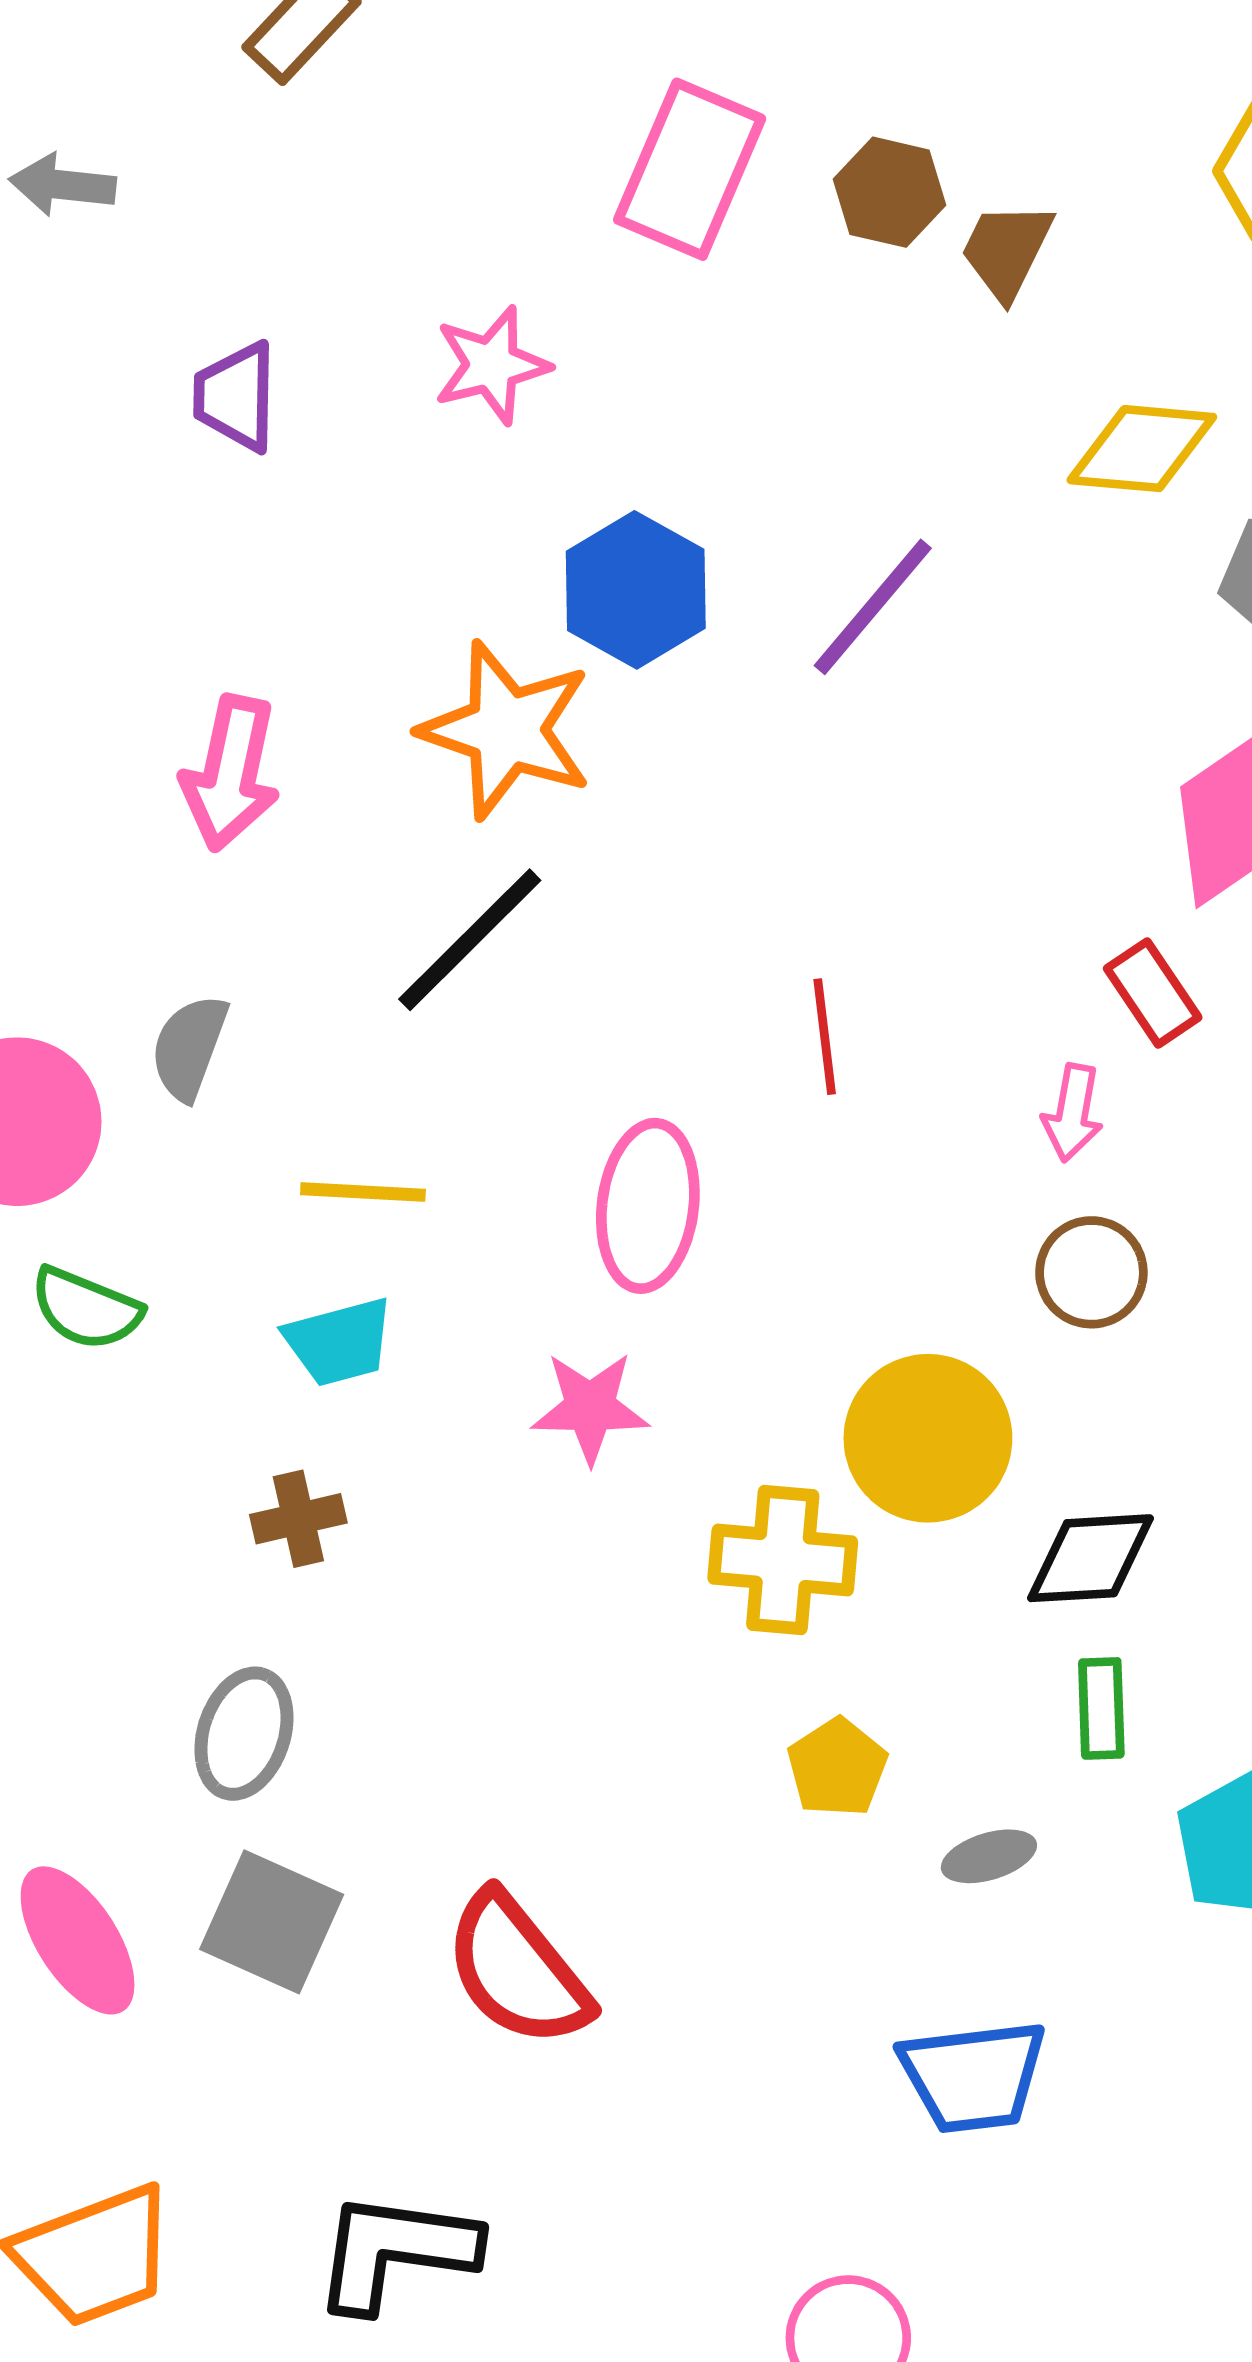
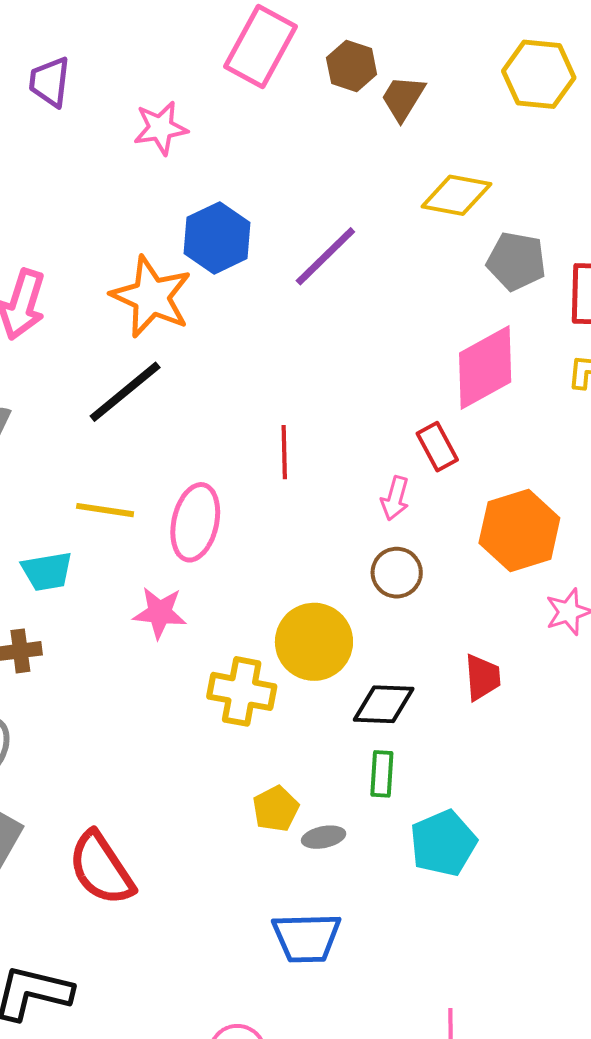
purple trapezoid: (236, 397) -> (50, 82), moved
yellow line: (363, 1192) -> (105, 510), moved
yellow pentagon: (837, 1767) -> (276, 809), moved

